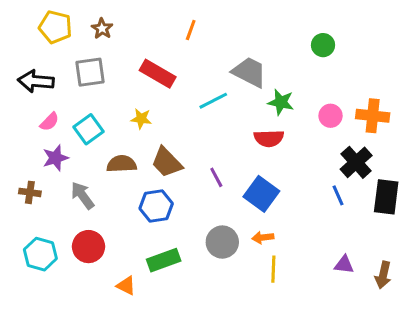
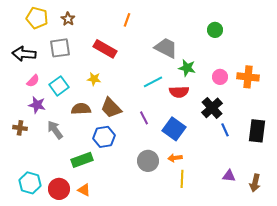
cyan line: (213, 101) -> (153, 82), moved
purple star: (55, 158) -> (37, 105), turned 30
black cross: (356, 162) -> (212, 108), moved
red circle: (88, 247) -> (59, 189), moved
cyan hexagon: (40, 254) -> (30, 183), moved
green rectangle: (164, 260) -> (82, 160), moved

